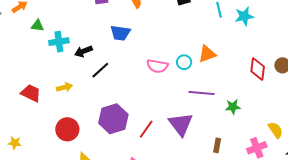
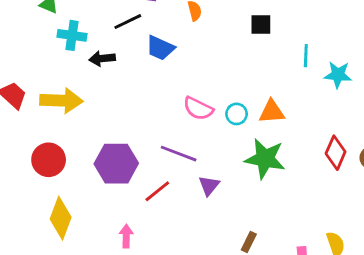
black line: (100, 70) -> (128, 22), moved
yellow arrow: (64, 87) -> (61, 101), size x1.8
purple line: (202, 93) -> (179, 154), moved
green star: (233, 107) -> (265, 159), moved, size x1.8
purple triangle: (181, 124) -> (209, 186), moved, size x0.6

